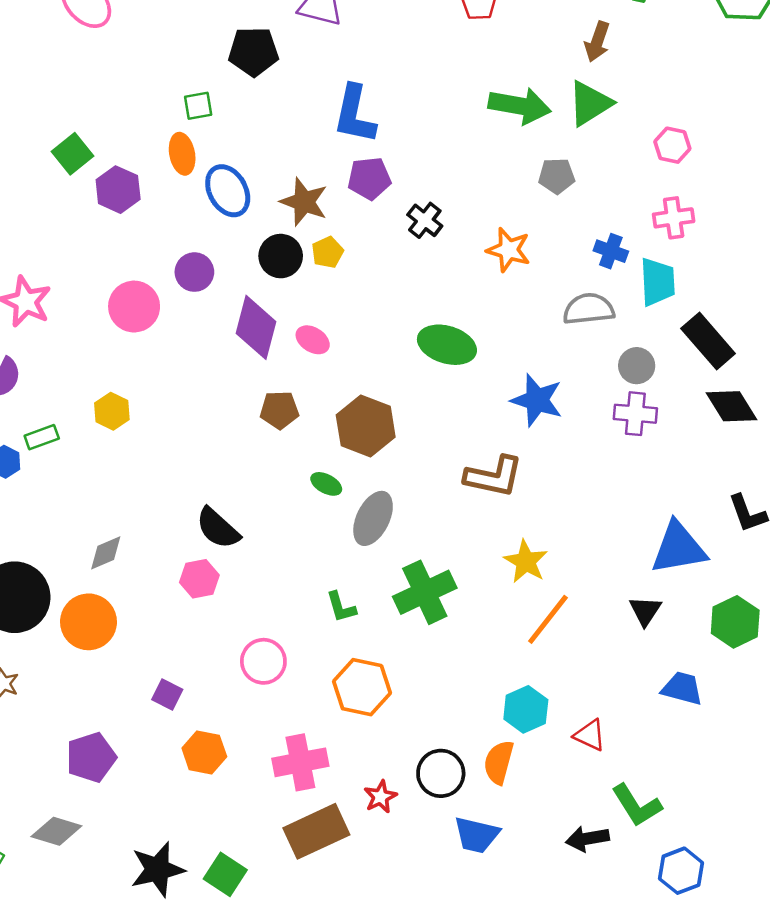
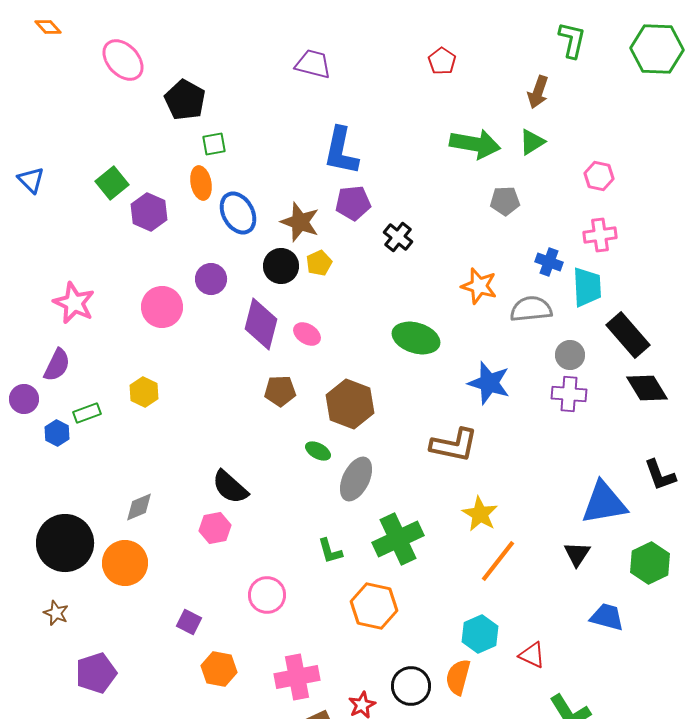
black pentagon: (254, 52) -> (185, 100), moved, turned 30
green triangle: (590, 103) -> (532, 142), size x0.7
orange star: (509, 250) -> (479, 286), moved
orange hexagon: (362, 687) -> (374, 606), moved
purple pentagon: (91, 757) -> (96, 673), moved

